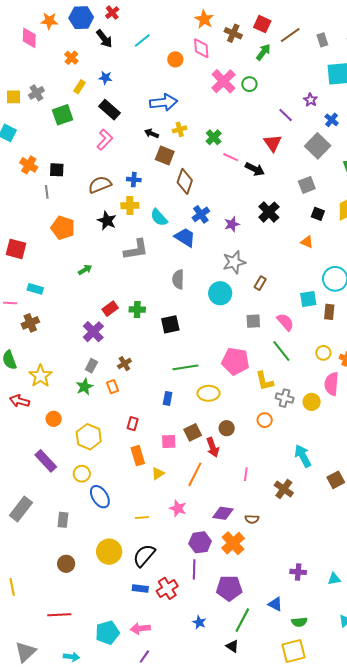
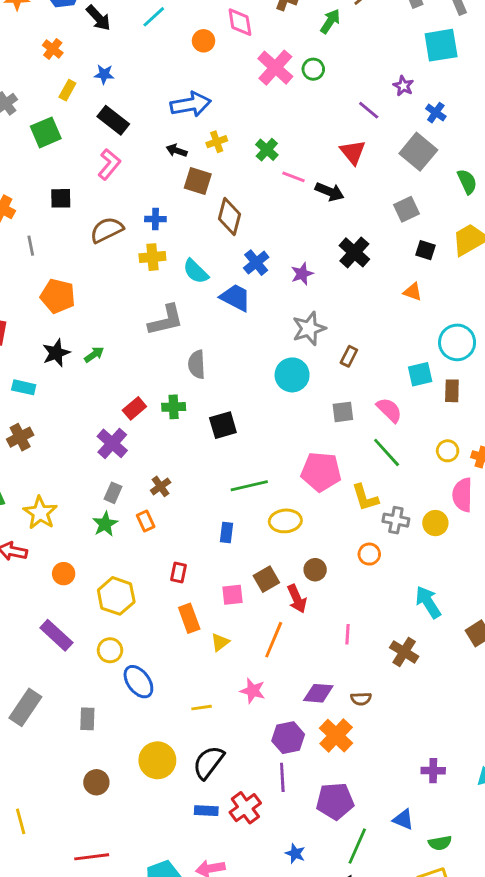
black square: (57, 170) -> (61, 198), moved
black star: (107, 221) -> (56, 353), moved, turned 30
gray semicircle: (178, 279) -> (197, 364), moved

